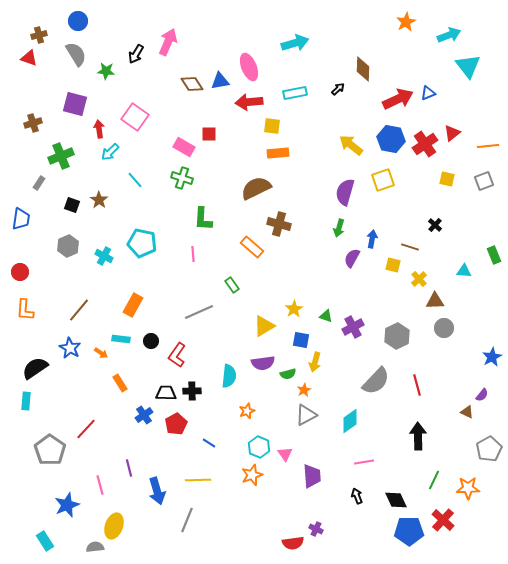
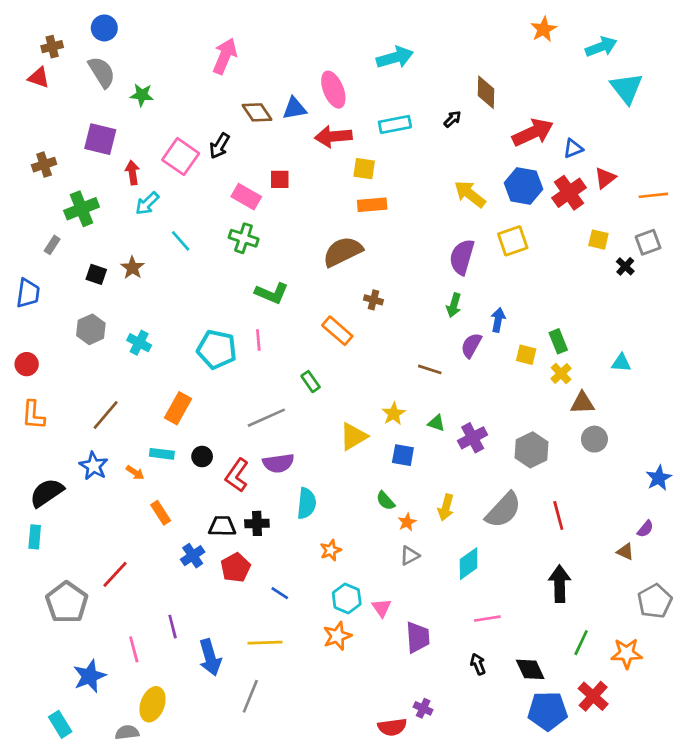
black arrow: (136, 54) -> (219, 146), moved
blue triangle: (428, 93) -> (573, 148), moved
green L-shape: (203, 219) -> (272, 293), turned -70
brown cross: (279, 224) -> (373, 300), size x0.6
black cross: (435, 225) -> (625, 266), moved
cyan pentagon: (142, 243) -> (217, 349), moved
brown line: (410, 247) -> (430, 369), moved
green rectangle: (494, 255) -> (558, 341), moved
yellow arrow: (315, 362) -> (446, 507), moved
purple semicircle: (263, 363) -> (278, 463), moved
green semicircle: (288, 374) -> (386, 501), turned 63
gray triangle: (306, 415) -> (410, 556), size x0.7

